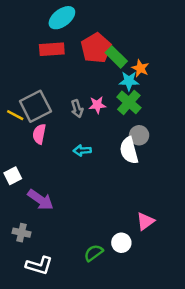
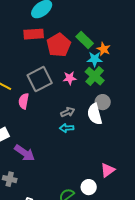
red pentagon: (96, 48) -> (59, 45), moved
gray square: (35, 106) -> (40, 79), moved
gray arrow: (77, 109) -> (68, 112), moved, turned -96
cyan arrow: (82, 150) -> (67, 128), moved

